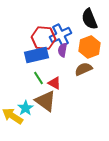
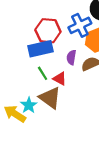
blue cross: (60, 35) -> (80, 25), moved
purple semicircle: (62, 50) -> (71, 57), moved

